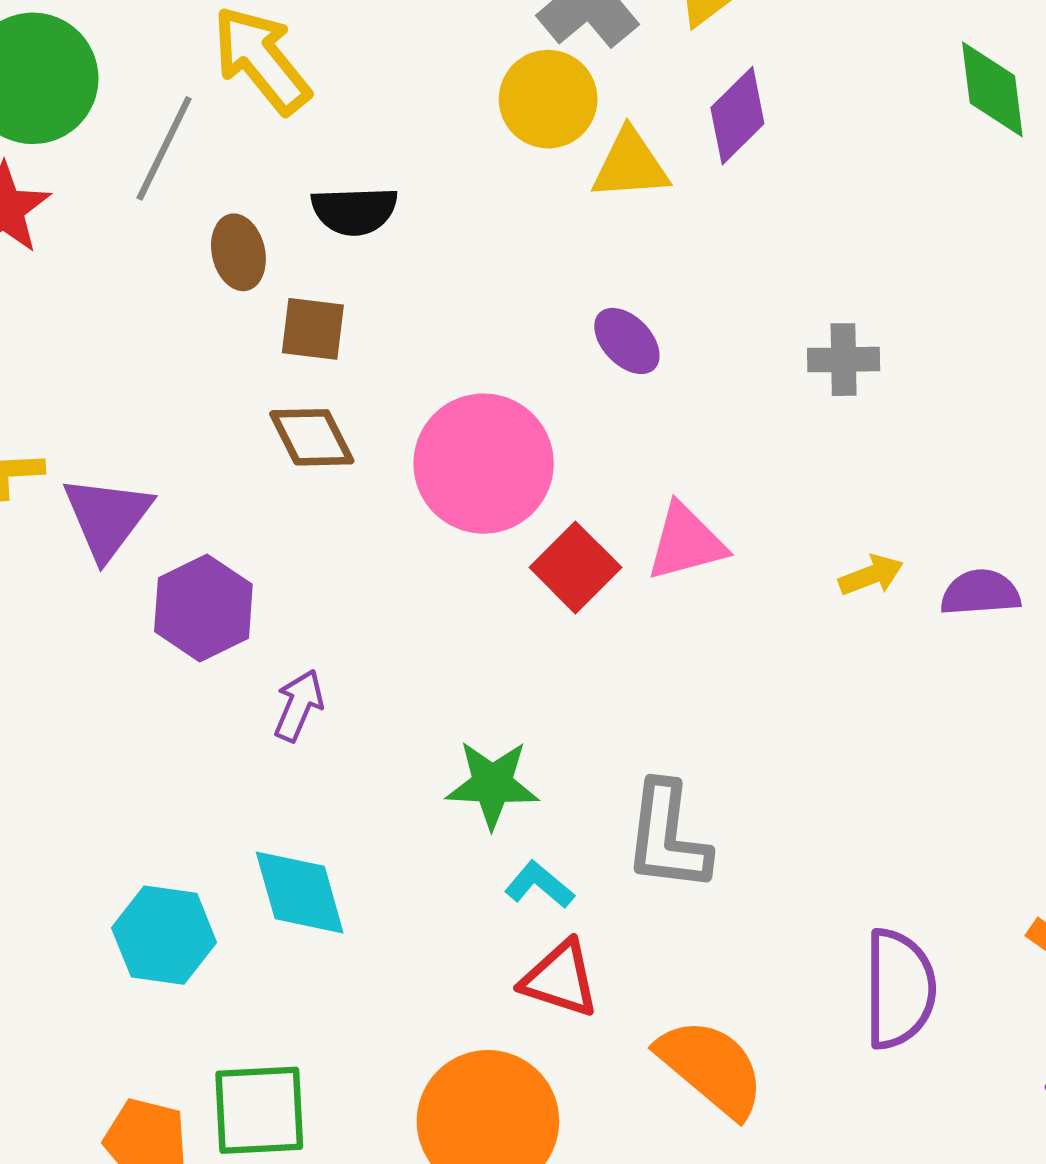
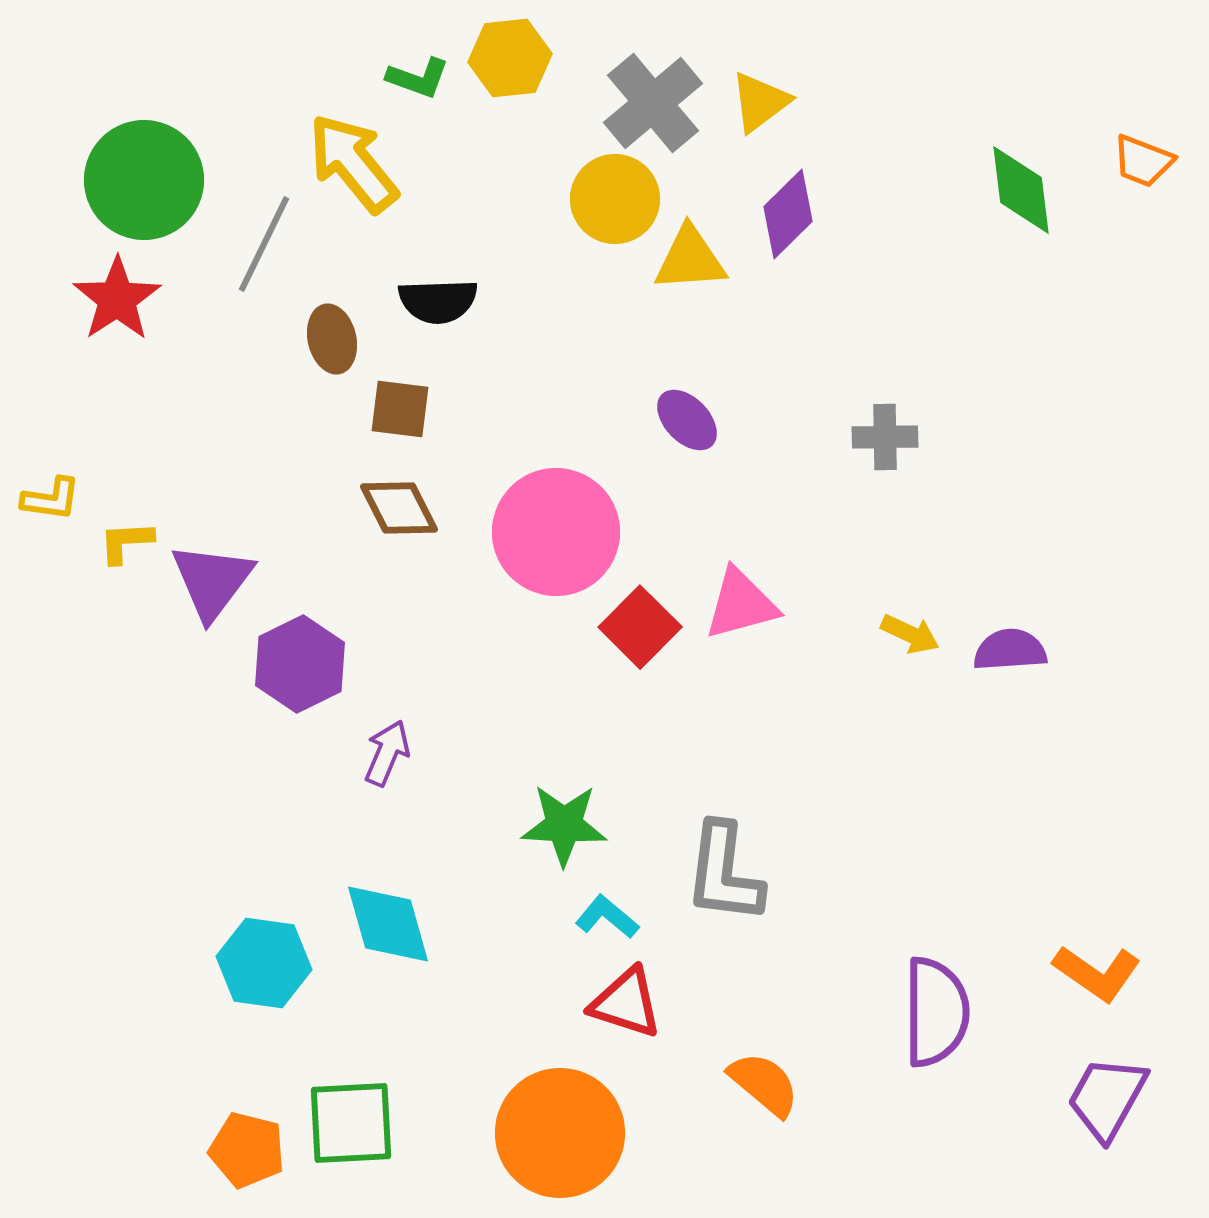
yellow arrow: (871, 575) -> (910, 634), turned 46
orange semicircle: (711, 1068) -> (764, 1084), size x0.7

